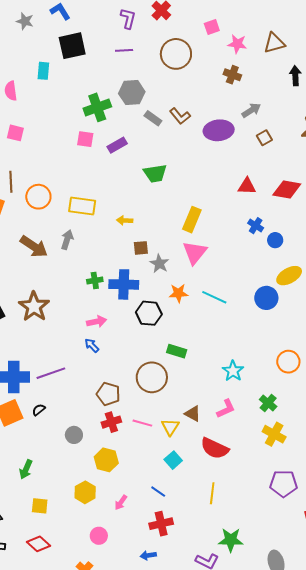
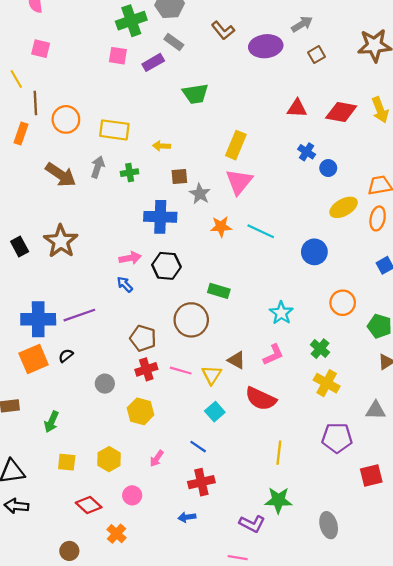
gray rectangle: (153, 118) -> (174, 42), moved
green cross: (95, 281) -> (130, 173), moved
blue circle: (266, 298) -> (314, 252), moved
black hexagon: (149, 313) -> (166, 266), moved
yellow hexagon: (85, 492) -> (109, 459), moved
yellow line: (212, 493) -> (279, 453), moved
red diamond: (39, 544) -> (89, 505), moved

